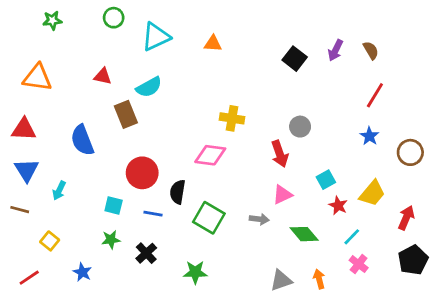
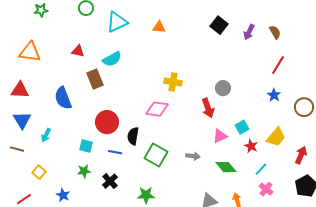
black square: (295, 59) -> (219, 25), moved
pink triangle: (282, 195) -> (220, 136), moved

